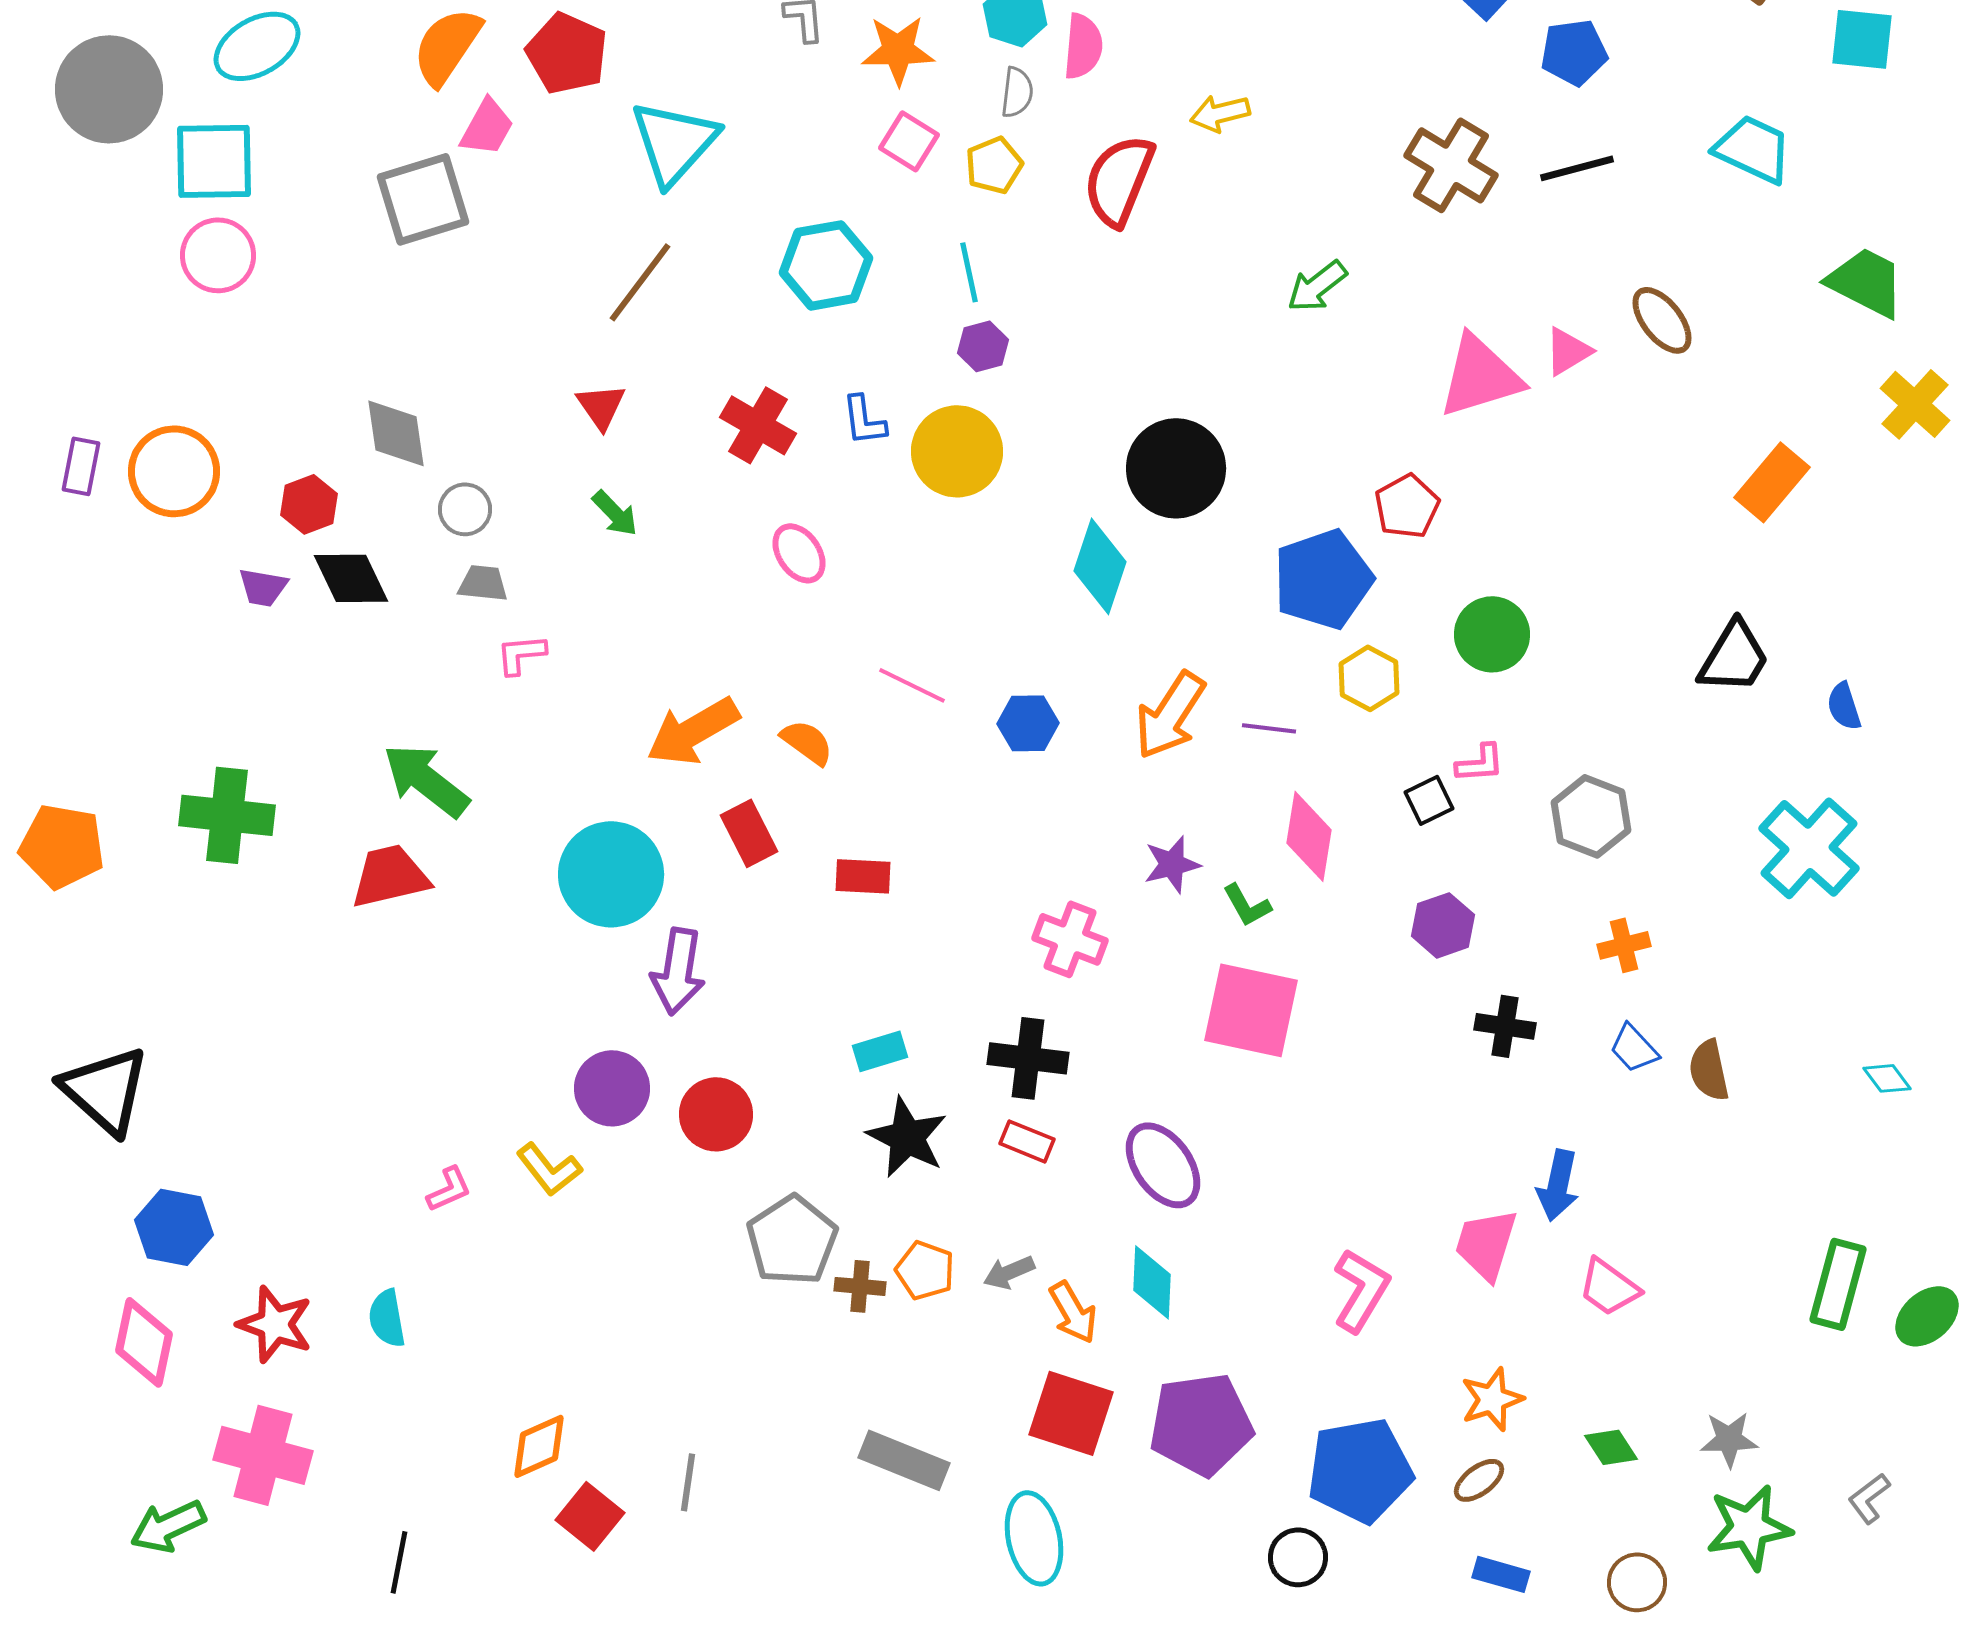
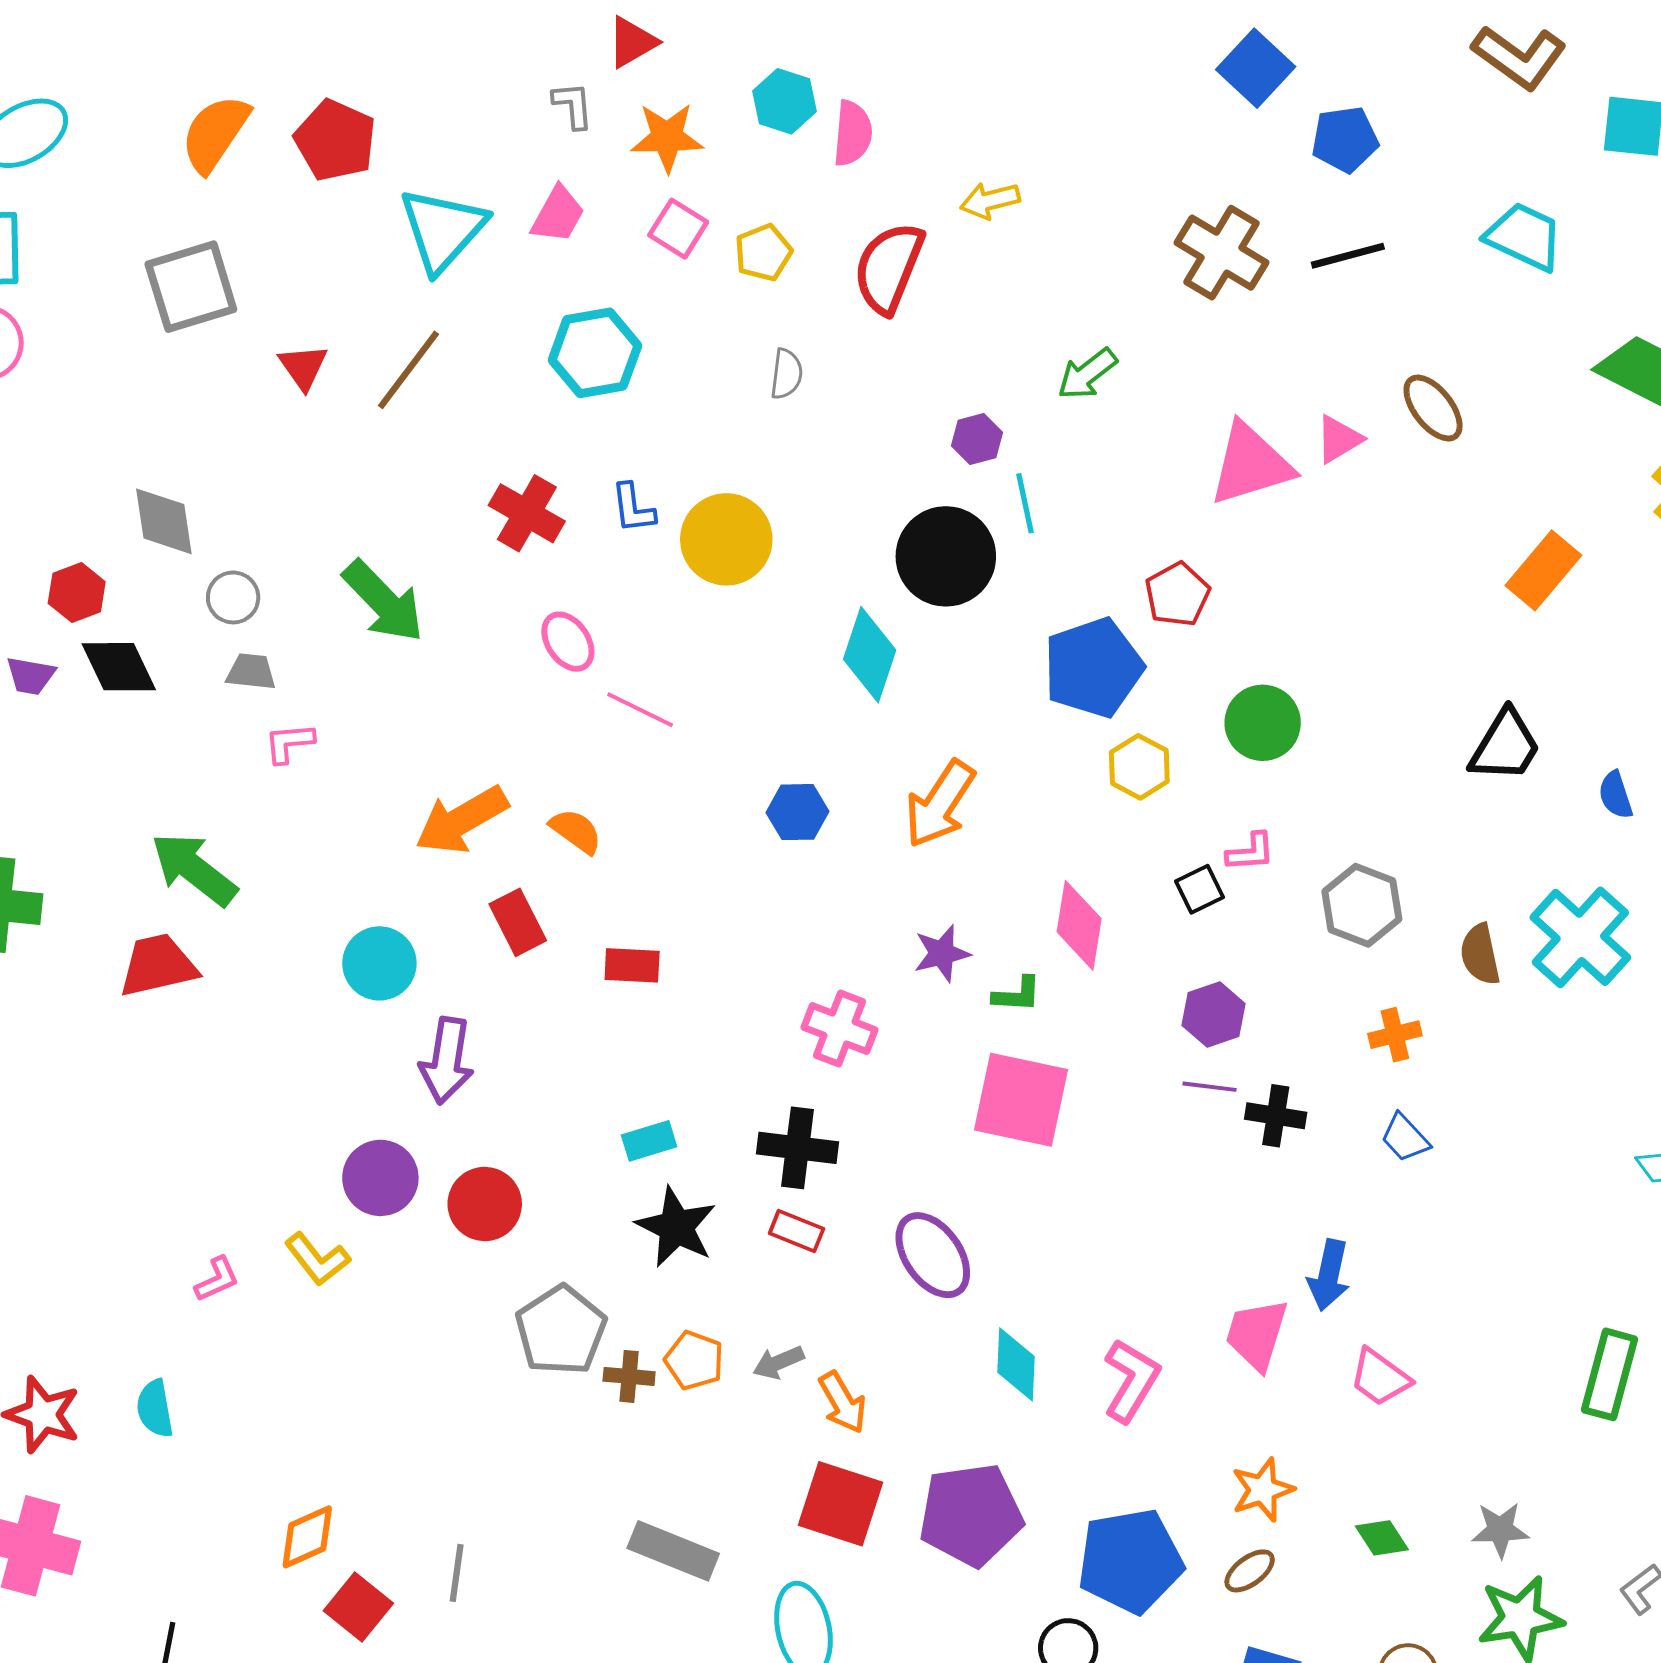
gray semicircle: (1017, 92) -> (786, 374), moved
pink trapezoid: (487, 127) -> (558, 215), moved
cyan line: (969, 272) -> (1025, 503), moved
purple hexagon: (983, 346) -> (977, 439), moved
red triangle: (601, 406) -> (303, 367), moved
green arrow: (615, 513) -> (383, 601), size x1.8
pink line: (912, 685) -> (640, 710), moved
purple line: (1269, 728) -> (1209, 1087), moved
cyan circle: (611, 874) -> (379, 963), size x0.7
green L-shape: (1247, 905) -> (1017, 994), turned -58
brown semicircle: (1709, 1070) -> (1480, 954), moved
cyan diamond: (1152, 1282) -> (1016, 1364), moved

